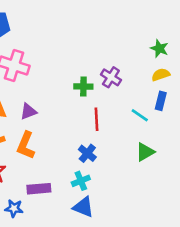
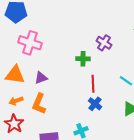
purple cross: (111, 77) -> (104, 43), moved
blue cross: (87, 153) -> (95, 104), moved

